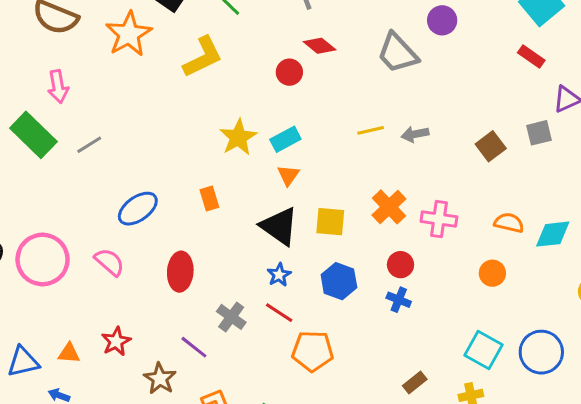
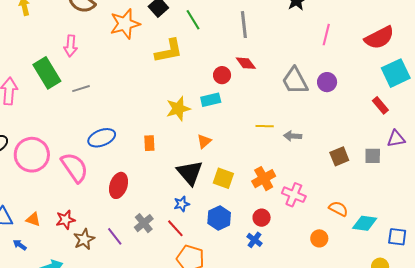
purple circle: (442, 20) -> (327, 82), moved
cyan rectangle: (285, 139) -> (211, 100), moved
pink semicircle: (109, 262) -> (75, 167), size x1.5
brown star: (160, 379) -> (84, 239), moved

